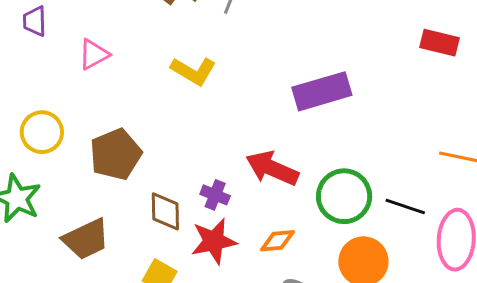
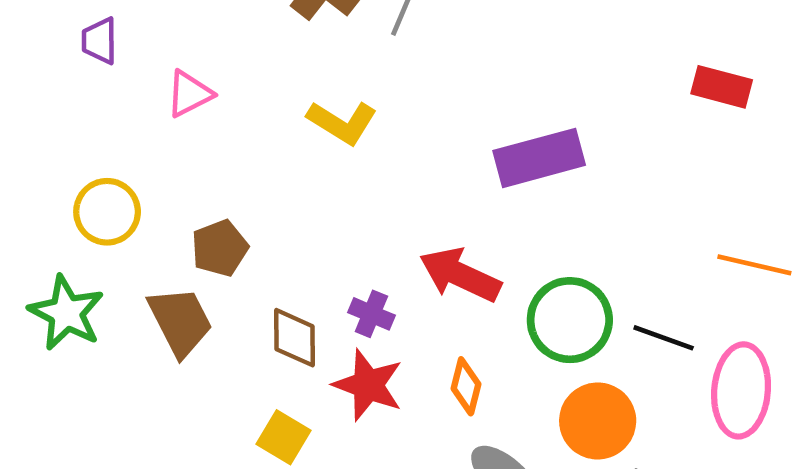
brown pentagon: (116, 154) -> (220, 248), size x0.7
brown trapezoid: (86, 239) -> (180, 321), moved, turned -93
red star: (214, 241) -> (368, 385), turned 30
orange diamond: (277, 241) -> (466, 386), turned -72

